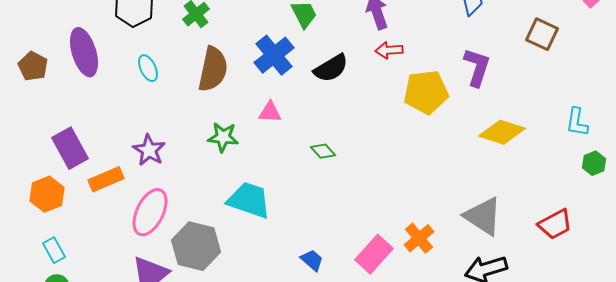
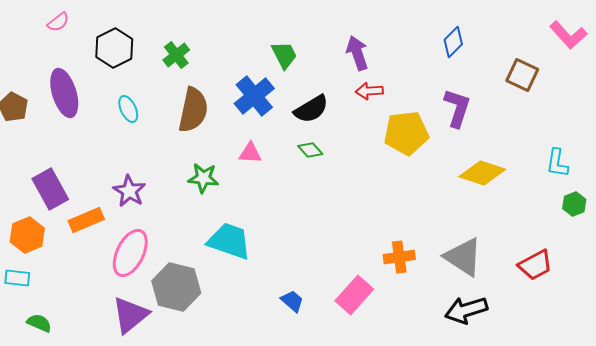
green diamond: (323, 151) -> (310, 150), moved
orange cross: (419, 238) -> (399, 257), moved, turned 32
cyan rectangle: (54, 250) -> (17, 278), moved, turned -55

